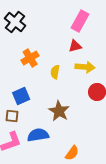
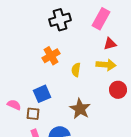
black cross: (15, 22) -> (60, 20), moved, turned 35
red triangle: (75, 46) -> (110, 44), moved

